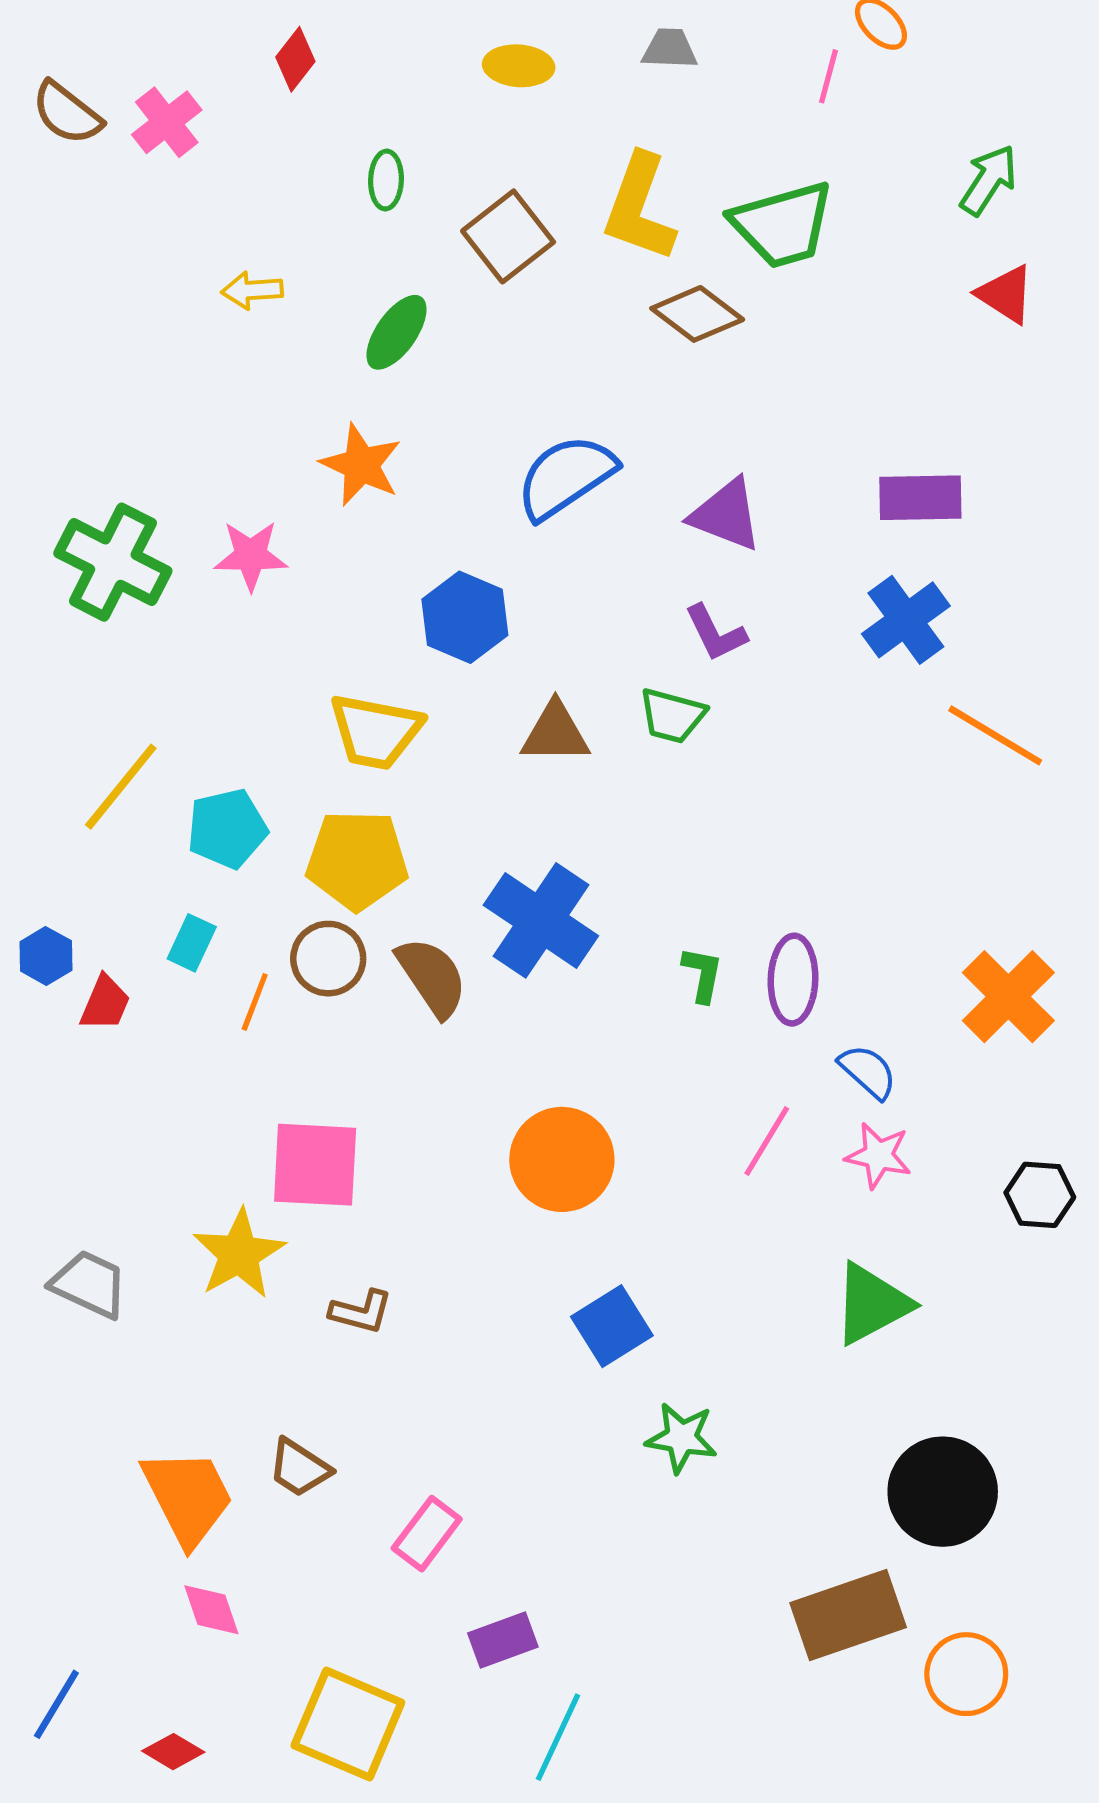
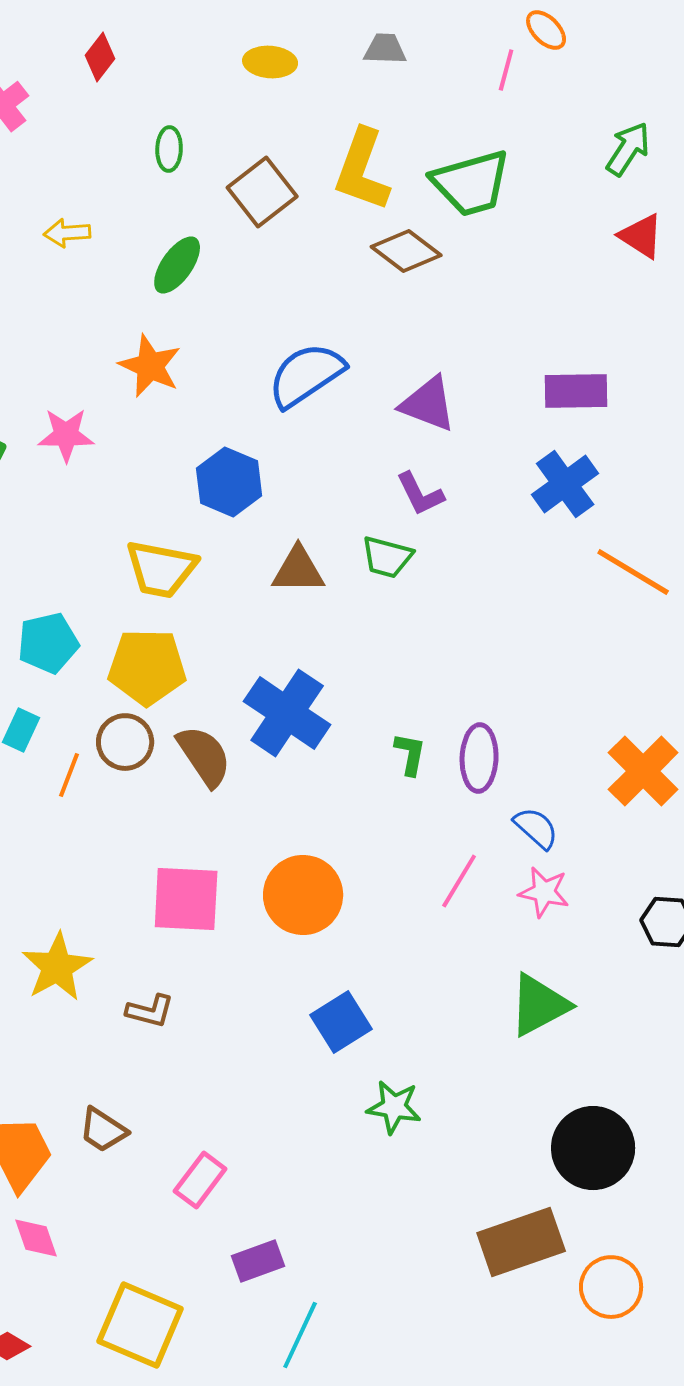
pink square: (315, 1165) -> (186, 899), moved

